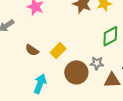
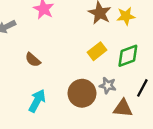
yellow rectangle: (58, 51) -> (97, 51), moved

